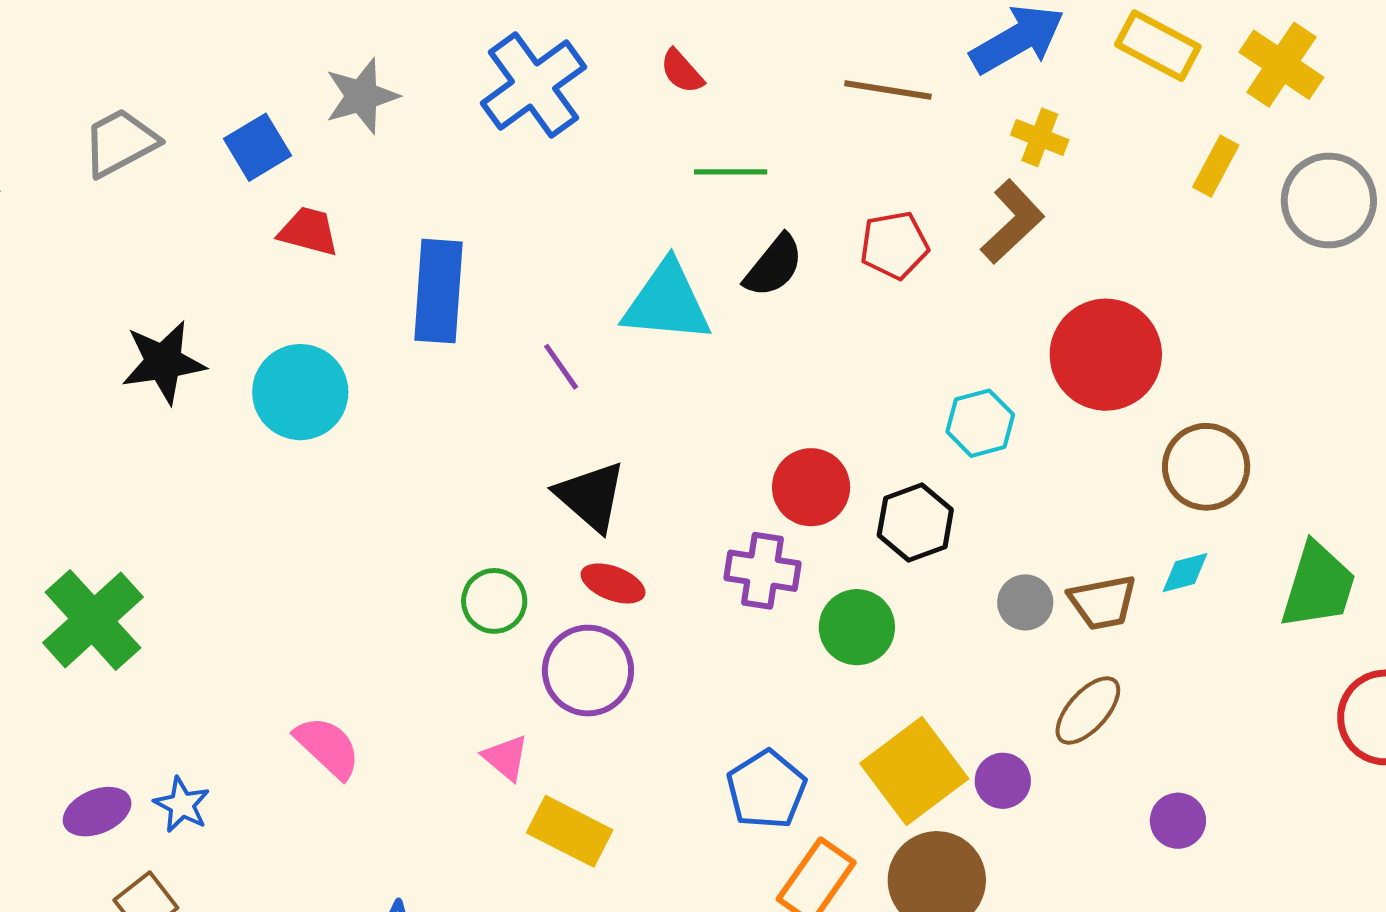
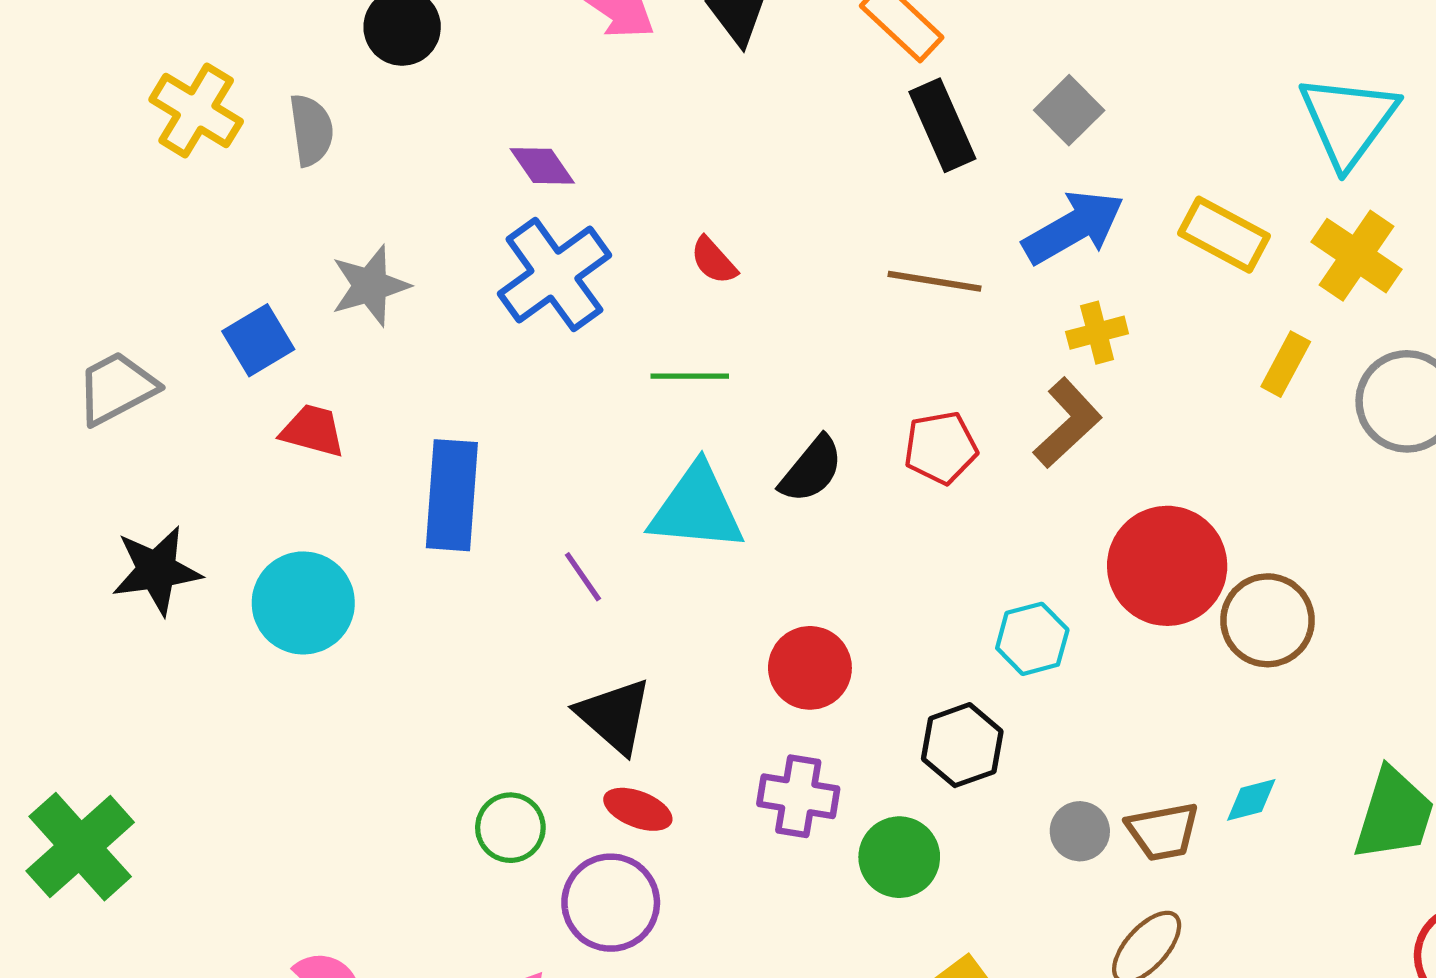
yellow cross: (1040, 137) -> (1097, 333), turned -36
gray trapezoid: (120, 143) -> (117, 388), moved
green line: (731, 172) -> (690, 376), moved
brown circle: (1206, 467) -> (1268, 620), moved
red circle: (811, 487) -> (810, 668), moved

